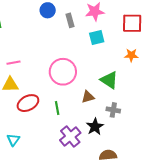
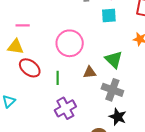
red ellipse: (28, 103) -> (30, 68), turned 55
gray cross: (113, 110) -> (112, 90), size x1.5
black star: (95, 127) -> (118, 117), moved, turned -30

